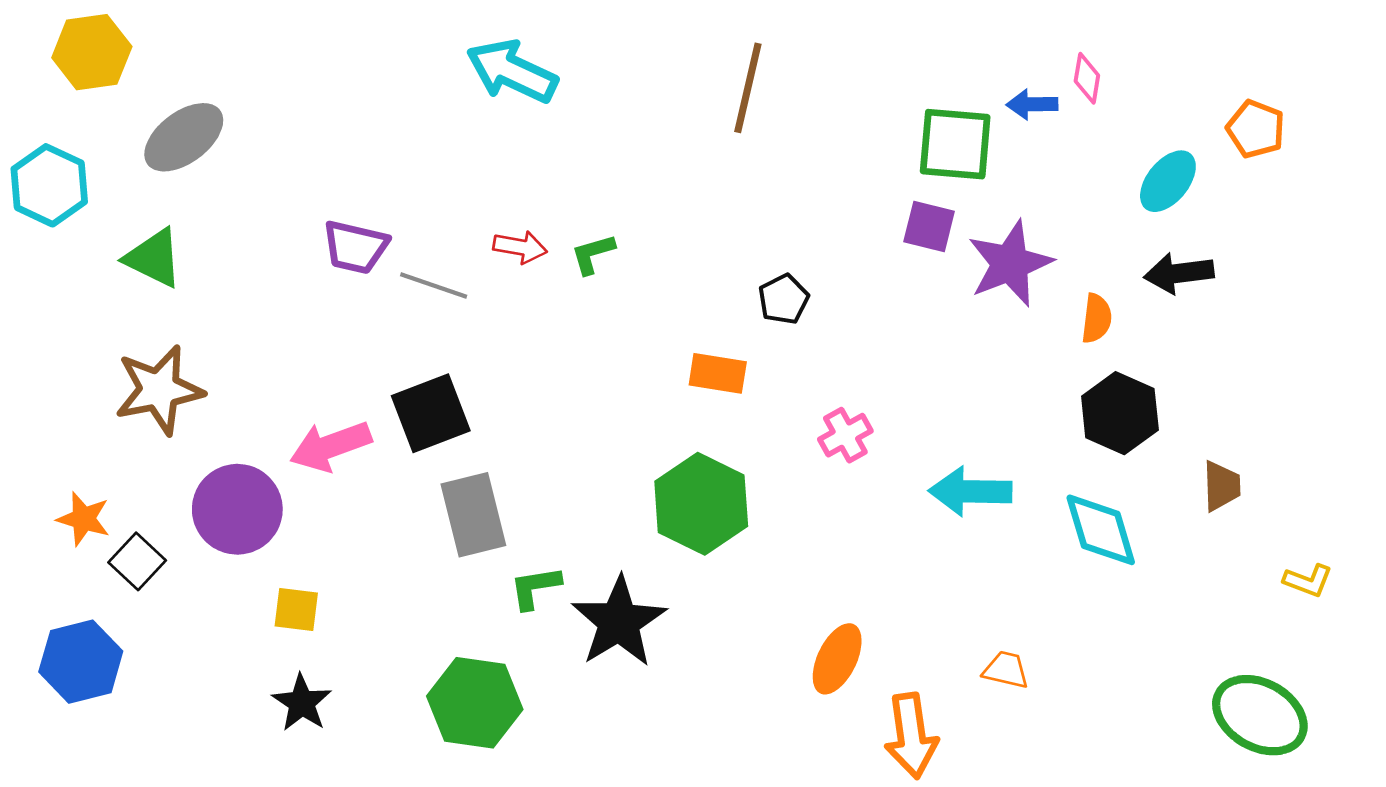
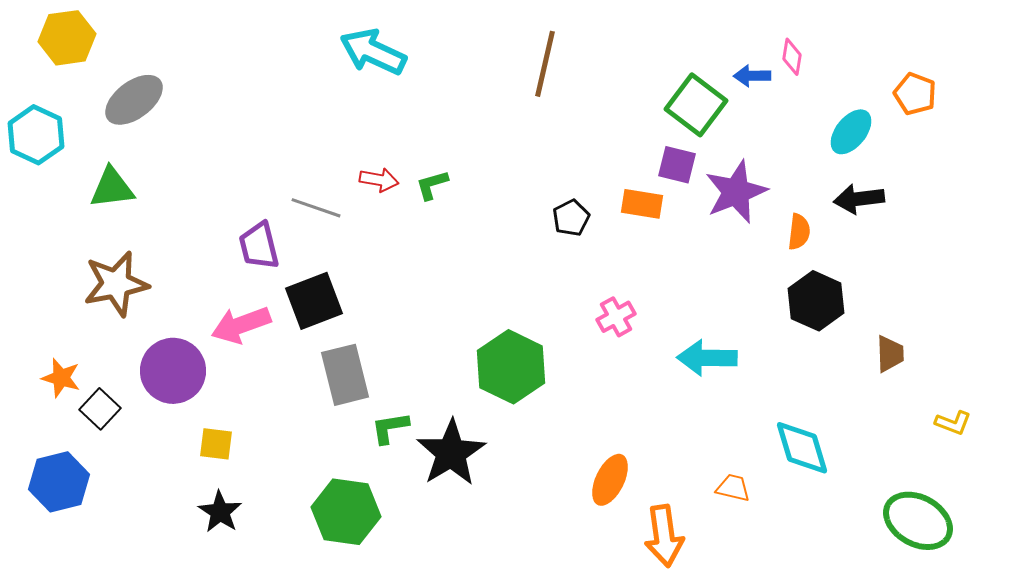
green square: (955, 144) -> (696, 105), turned 32
purple trapezoid: (355, 247) -> (259, 246), moved, turned 63
green triangle: (154, 258) -> (112, 188), turned -33
orange rectangle: (718, 373) -> (642, 204), moved
cyan diamond: (1101, 530) -> (802, 448), moved

